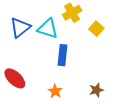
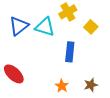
blue rectangle: (63, 55) -> (70, 52), moved
orange star: (55, 91) -> (62, 86), moved

